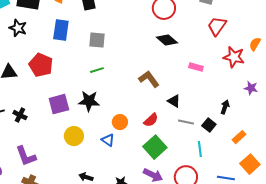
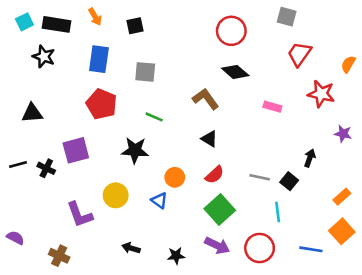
orange semicircle: (255, 44) -> (348, 64), moved
red pentagon: (41, 65) -> (102, 104), moved
green line: (97, 70) -> (154, 117), moved, turned 40
brown L-shape: (149, 79) -> (206, 99), moved
black triangle: (174, 101) -> (209, 139), moved
purple square: (59, 104) -> (76, 150), moved
orange rectangle: (239, 137) -> (342, 197), moved
purple L-shape: (26, 156) -> (80, 215), moved

